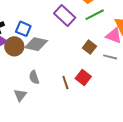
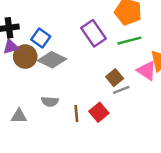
gray line: (110, 57) -> (121, 90), moved, turned -48
gray semicircle: (34, 77) -> (50, 102), moved, turned -80
gray triangle: (20, 95) -> (19, 116), turned 40

